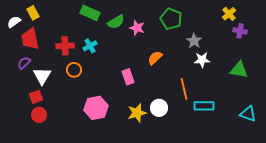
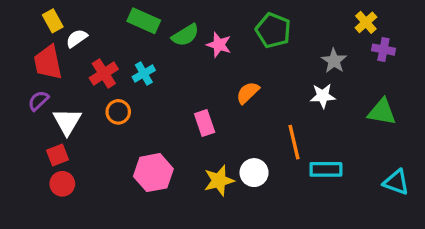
white semicircle: (14, 22) -> (77, 38), moved
gray star: (194, 41) -> (334, 61), moved
red cross: (65, 46) -> (104, 74), turned -30

